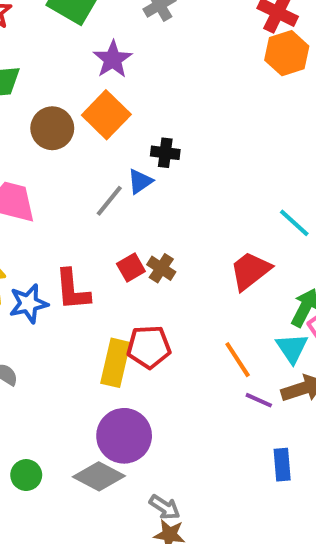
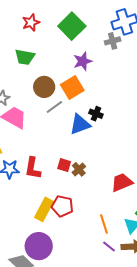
blue triangle: (140, 181) -> (80, 124), size x1.6
gray line: (109, 201) -> (54, 107), moved
red square: (131, 268) -> (64, 165), turned 32

